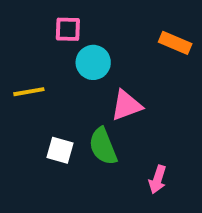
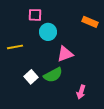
green semicircle: (103, 146) -> (53, 75), turned -96
white square: (60, 150) -> (31, 77), turned 32

